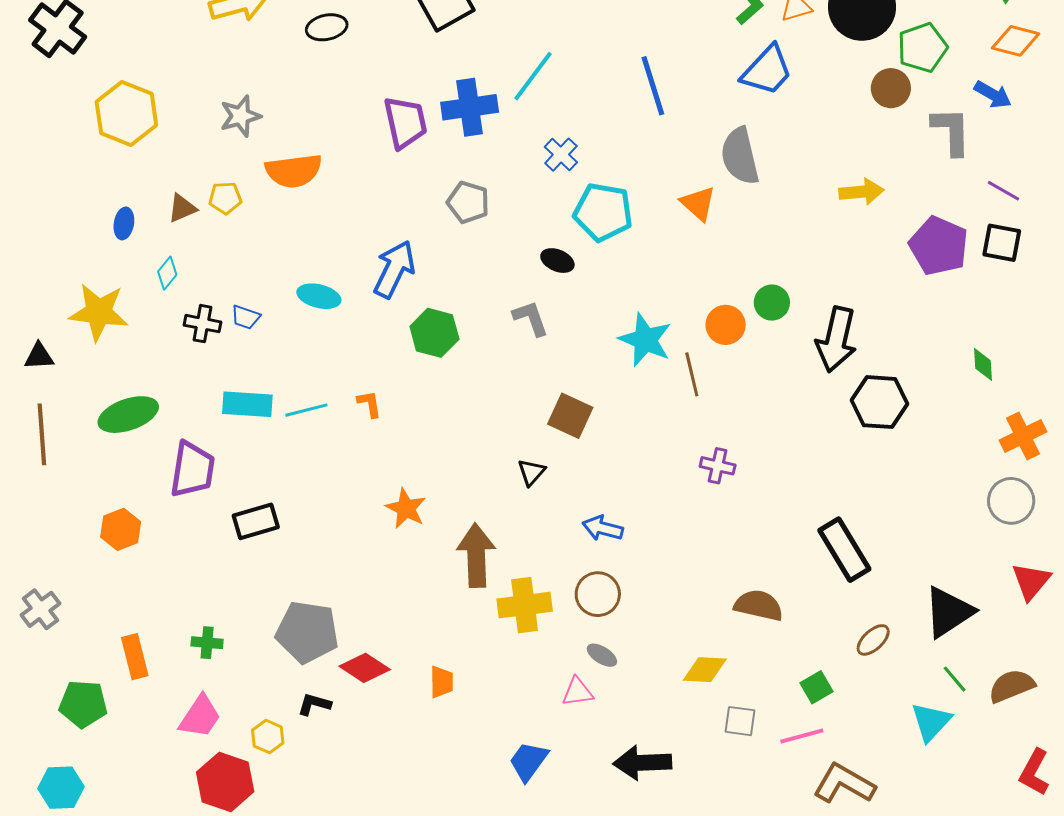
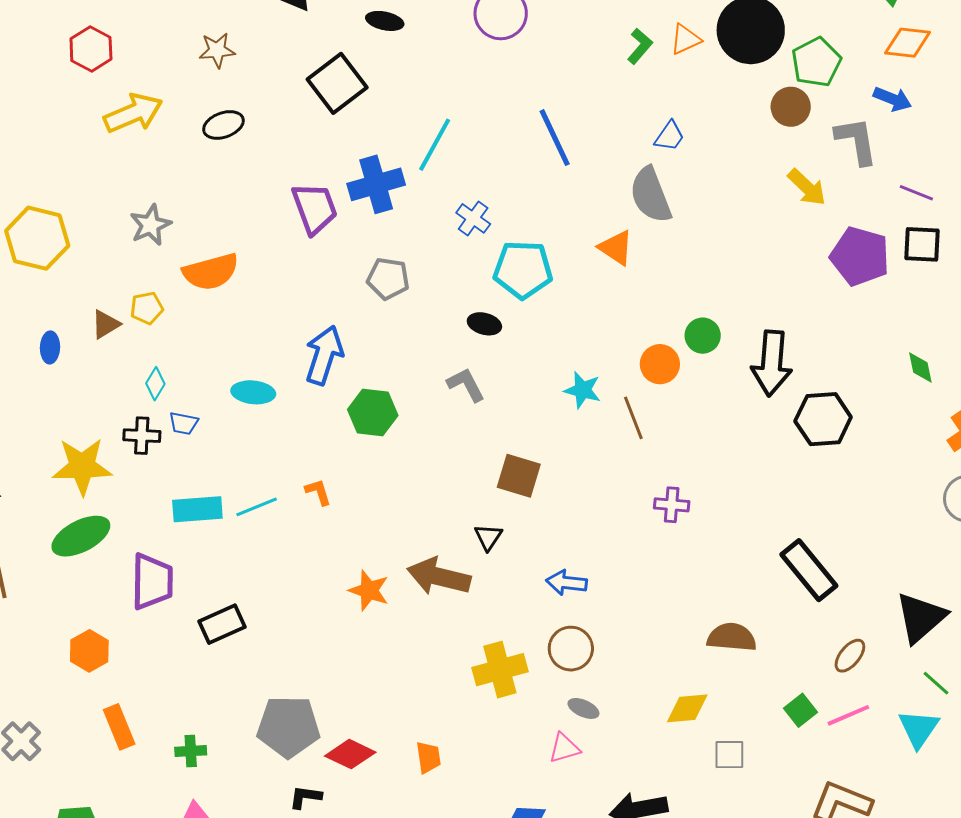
blue trapezoid: (767, 70) -> (669, 136), moved, size x0.6
yellow arrow: (861, 192) -> (807, 187), moved, turned 57
cyan diamond: (167, 273) -> (155, 384), moved
yellow star: (99, 312) -> (82, 466), moved
cyan star: (645, 340) -> (583, 390), size x0.7
brown arrow: (476, 555) -> (439, 577), moved, turned -66
orange rectangle: (135, 657) -> (119, 727), moved
pink line: (802, 736) -> (848, 715), moved

